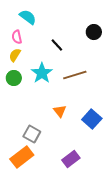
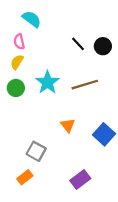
black circle: (94, 32) -> (103, 46), moved
black line: (57, 45) -> (78, 44), moved
orange rectangle: (22, 157) -> (25, 177), size x0.6

